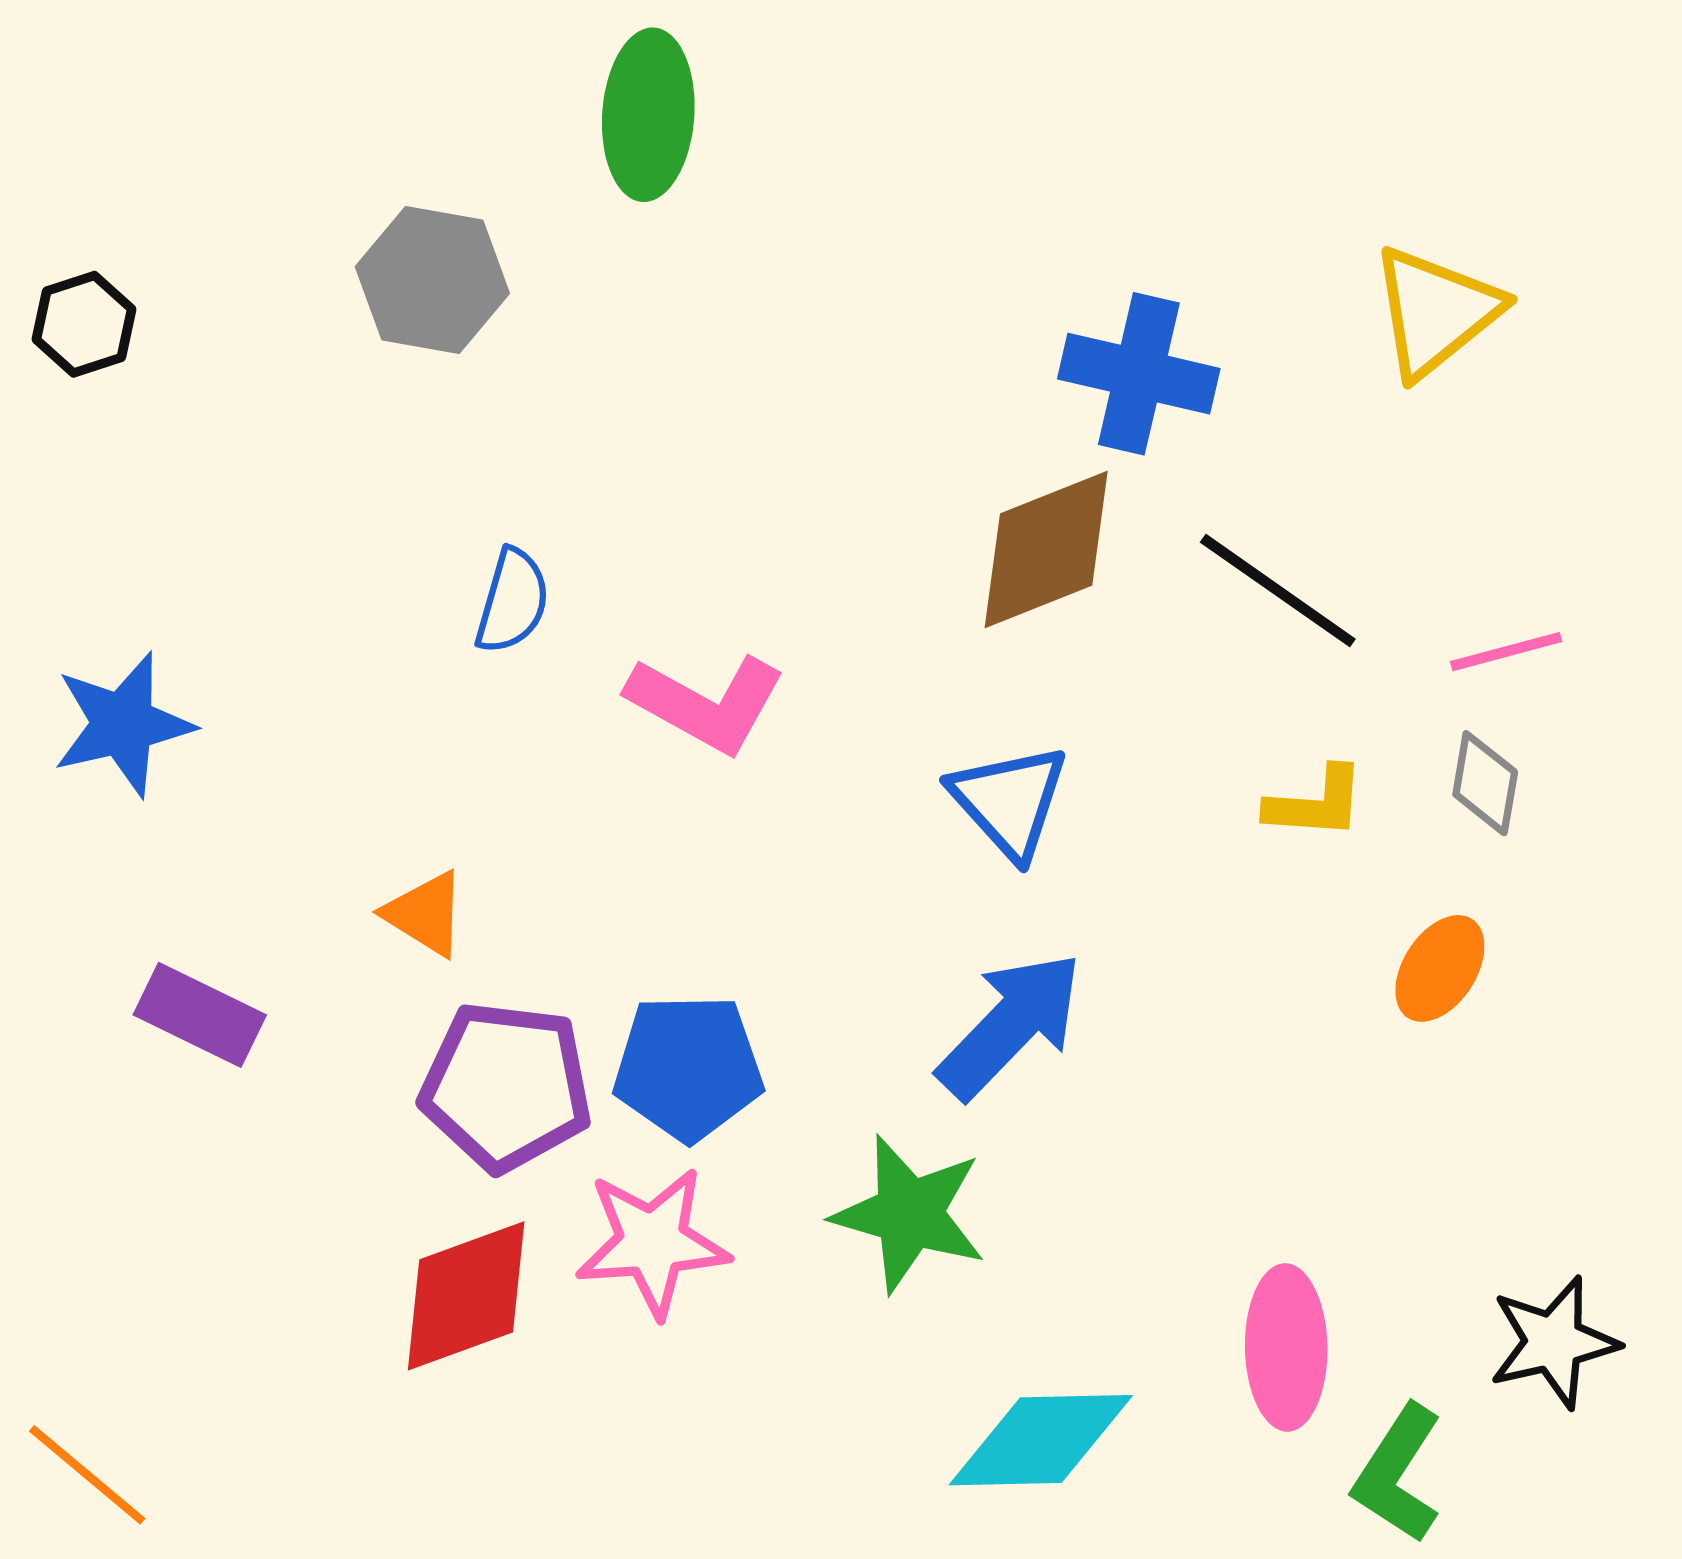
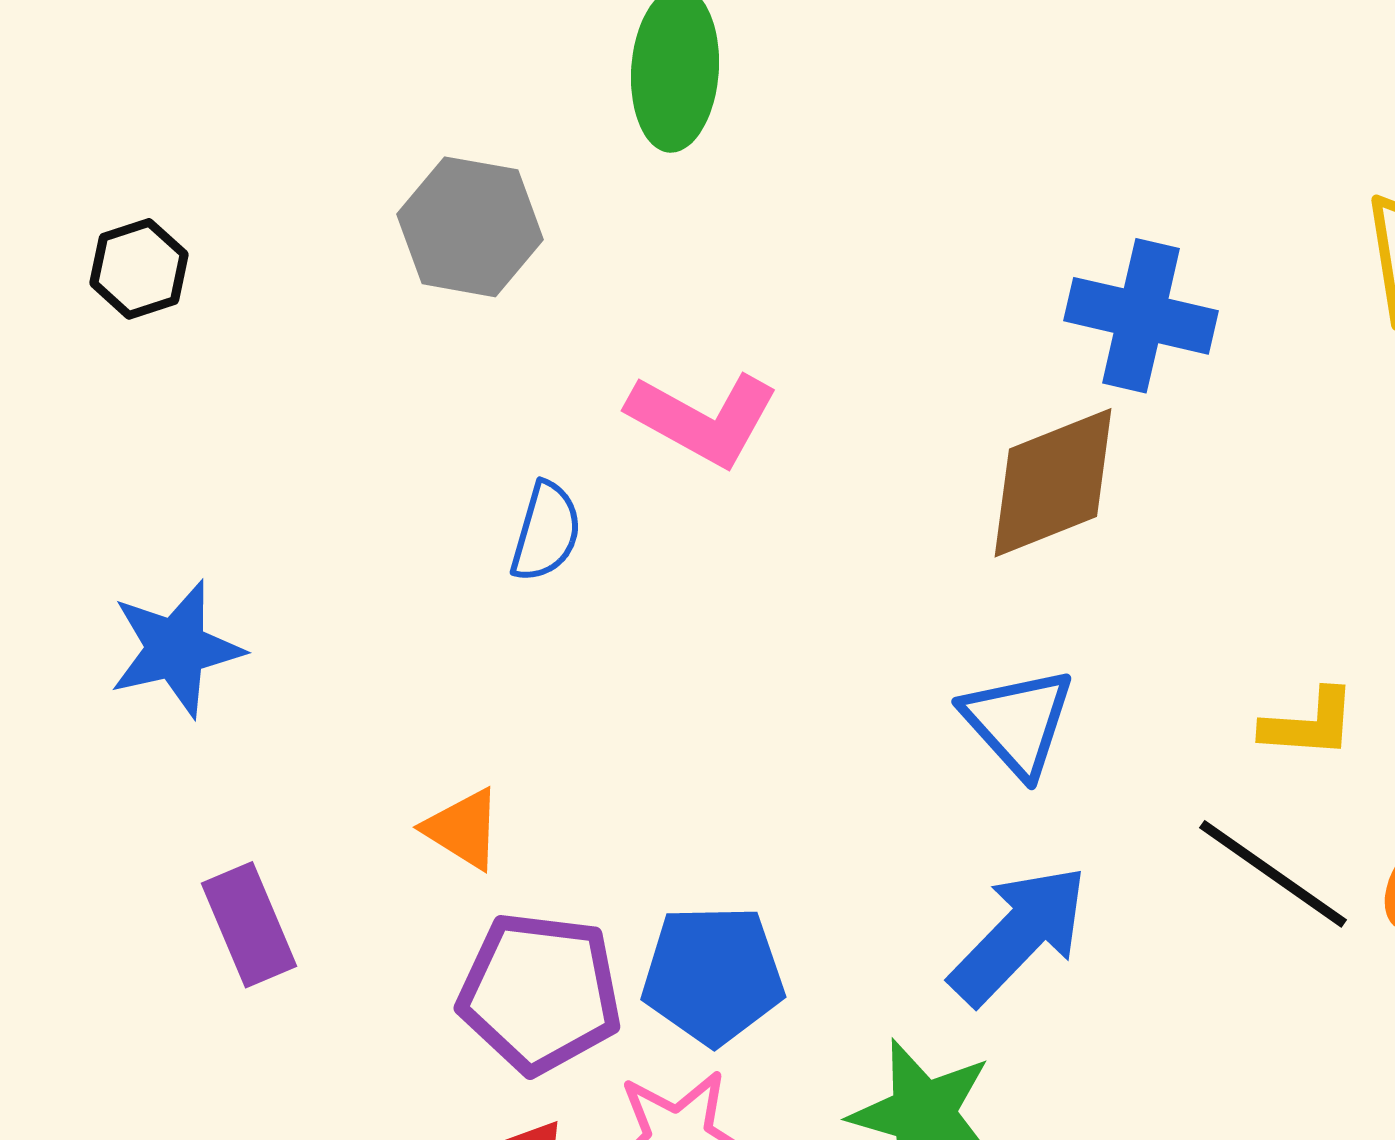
black line: (1278, 591) -> (1273, 874), moved
pink L-shape: (706, 703) -> (703, 419), moved
purple rectangle: (200, 1015) -> (249, 925), turned 41

